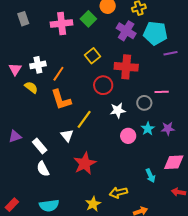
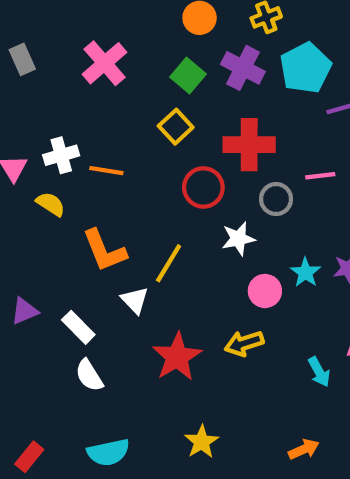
green square: (88, 19) -> (188, 75), moved
pink cross: (62, 23) -> (105, 63), turned -30
cyan pentagon: (155, 33) -> (305, 68), turned -30
orange line: (58, 74) -> (106, 171), turned 70
pink line: (162, 92) -> (320, 176), moved
orange L-shape: (61, 100) -> (104, 251), moved
gray circle: (144, 103) -> (276, 199), moved
yellow arrow: (118, 192) -> (244, 343), moved

